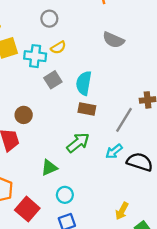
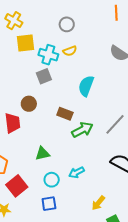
gray square: (53, 80) -> (44, 76), moved
brown rectangle: (87, 109) -> (65, 114), moved
green arrow: (78, 143) -> (82, 130), moved
cyan arrow: (114, 151) -> (77, 172), moved

